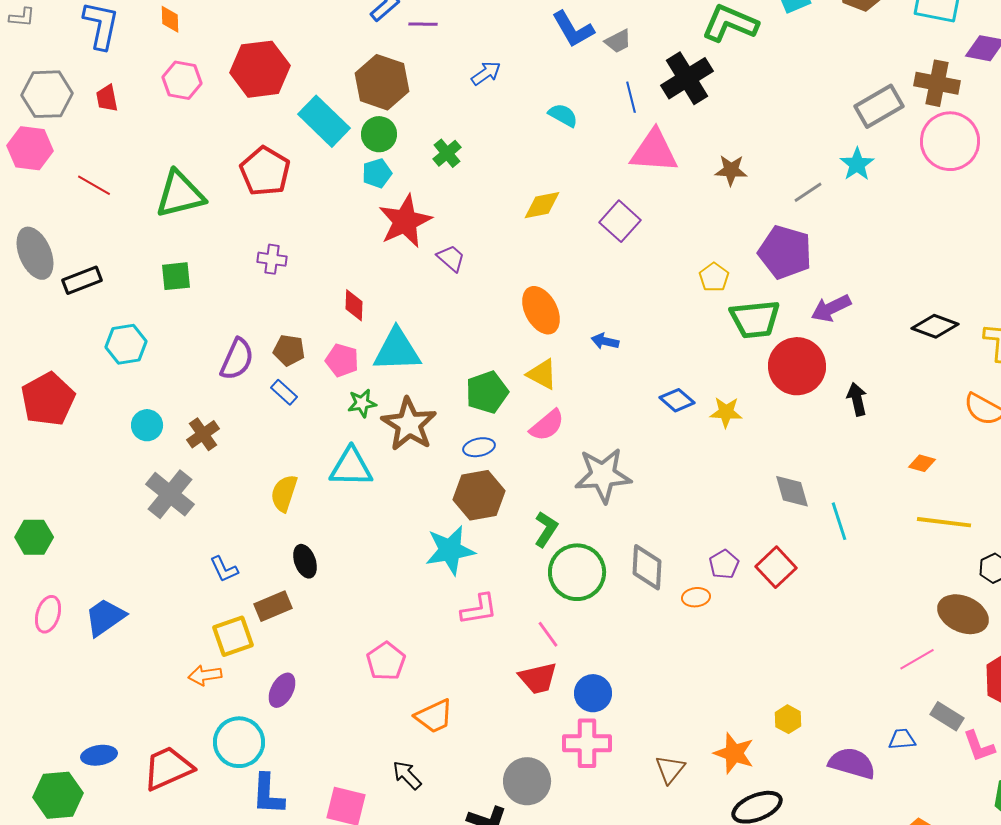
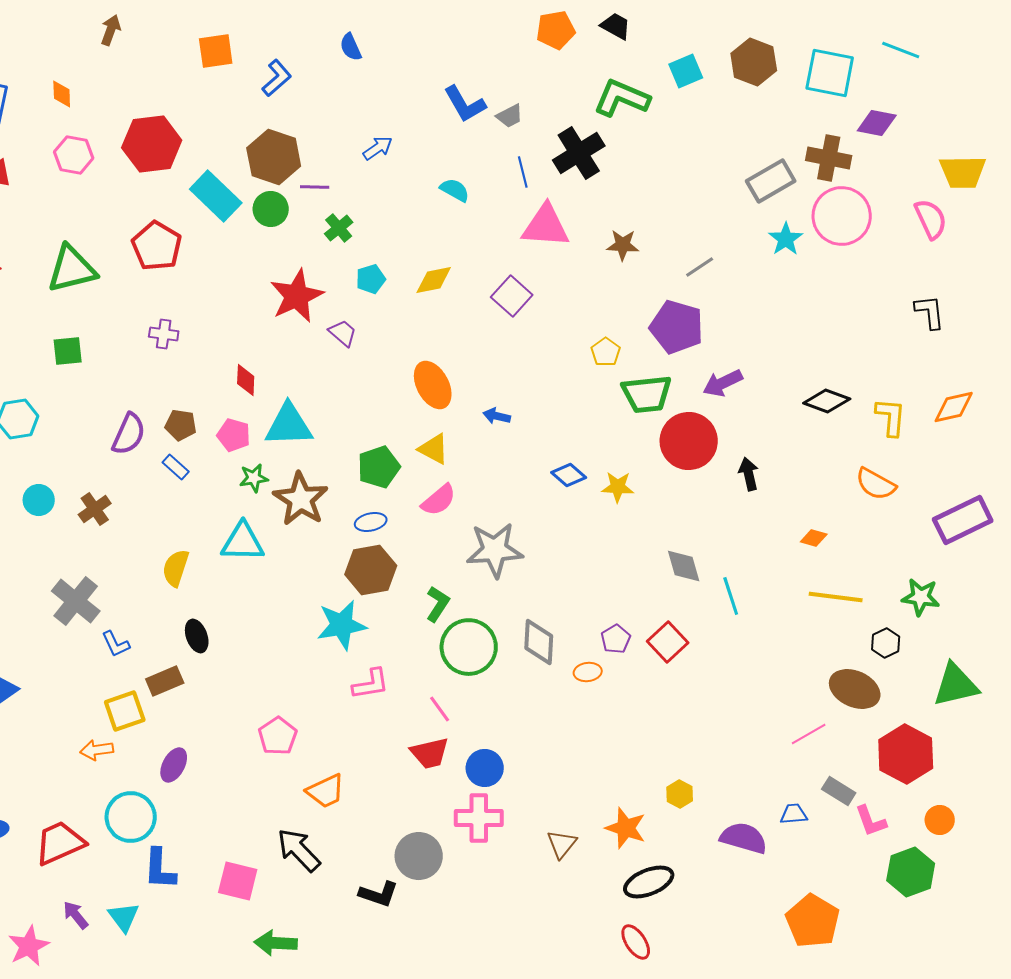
purple line: (423, 24) -> (315, 187), moved
cyan star: (857, 164) -> (786, 239), moved
cyan pentagon: (377, 173) -> (371, 279), moved
gray cross: (170, 494) -> (76, 601), moved
black arrow: (407, 775) -> (299, 850), size x1.5

